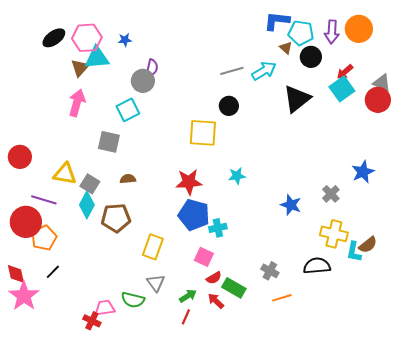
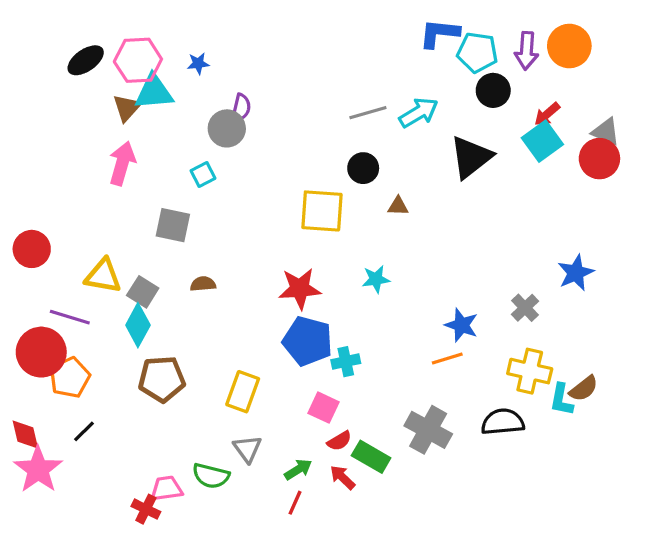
brown triangle: (286, 48) -> (398, 206), moved, turned -40
cyan square: (128, 110) -> (203, 174), size x0.7
brown pentagon: (116, 218) -> (162, 379), moved
gray cross: (270, 271) -> (428, 430), size x1.6
orange line: (282, 298) -> (447, 358), moved

